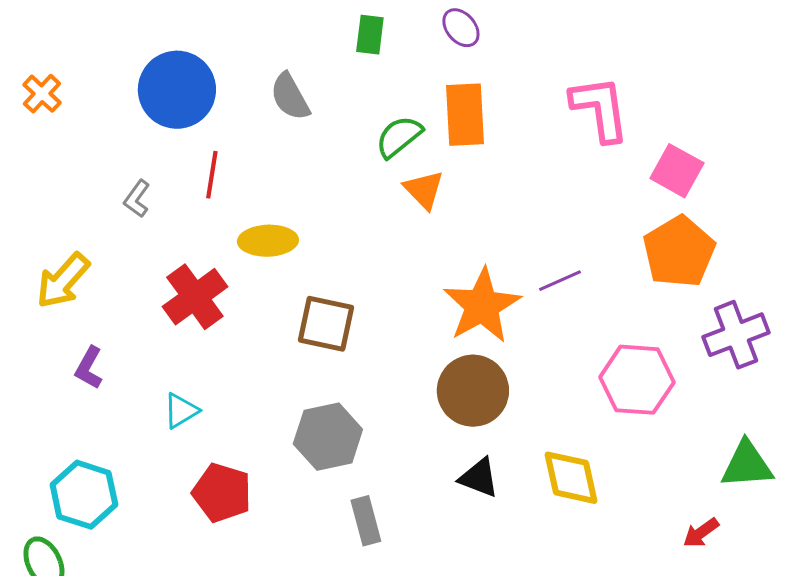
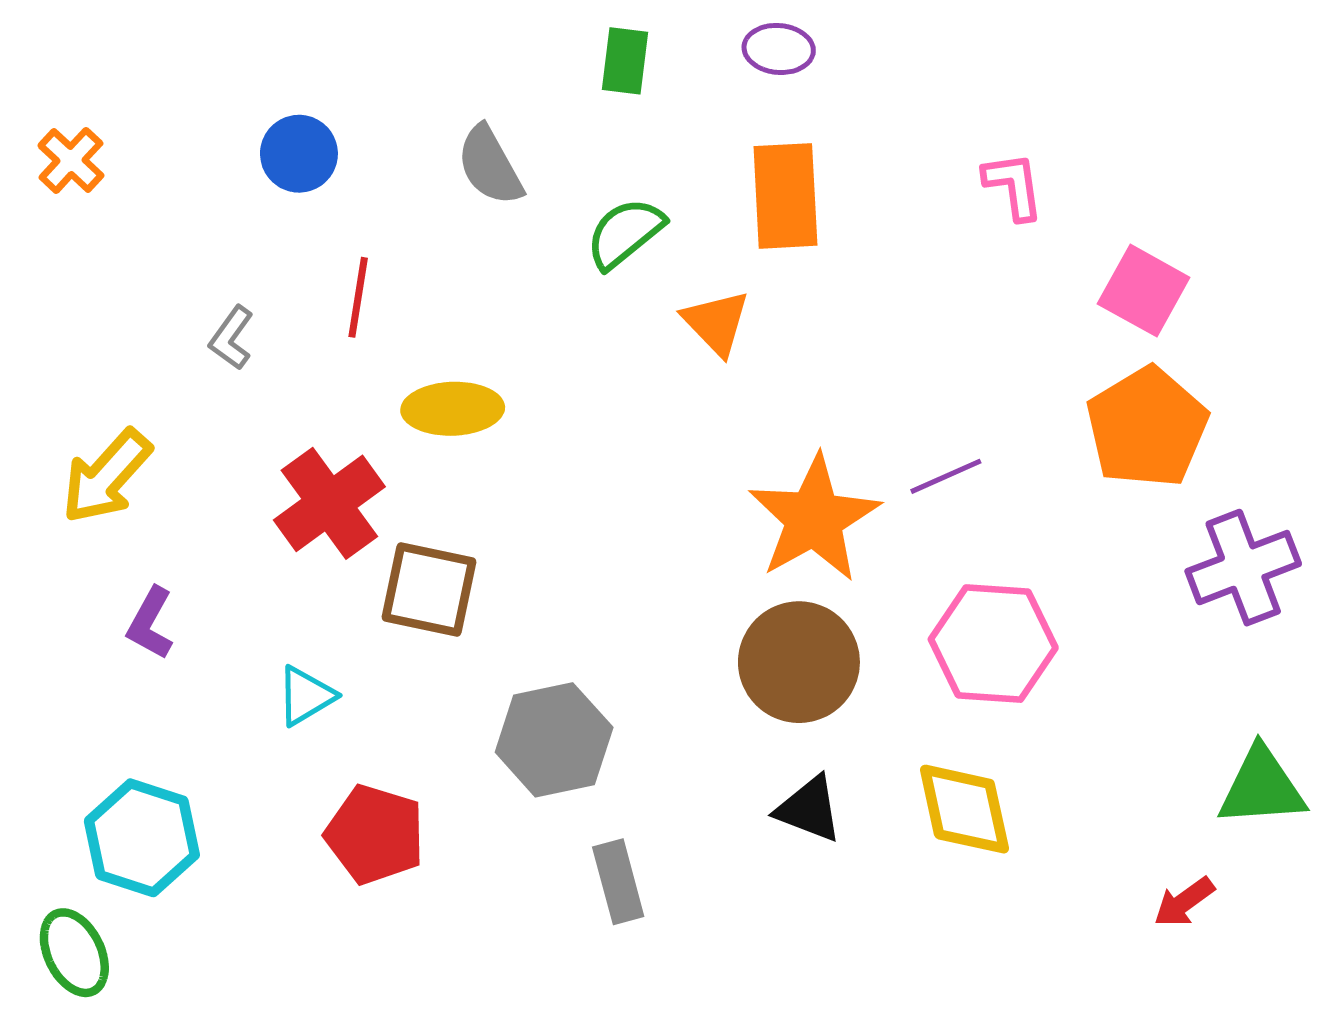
purple ellipse: (461, 28) -> (779, 49), turned -45
blue circle: (177, 90) -> (299, 154), size x0.6
pink L-shape: (600, 109) -> (1013, 186), size x0.6
green semicircle: (399, 137) -> (625, 233), moved
brown square: (326, 324) -> (429, 590), moved
pink hexagon: (637, 380) -> (993, 644), moved

